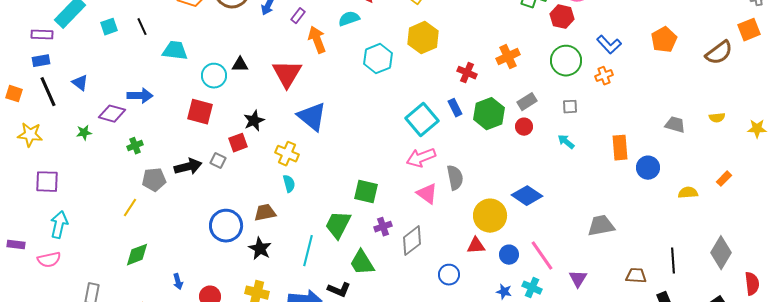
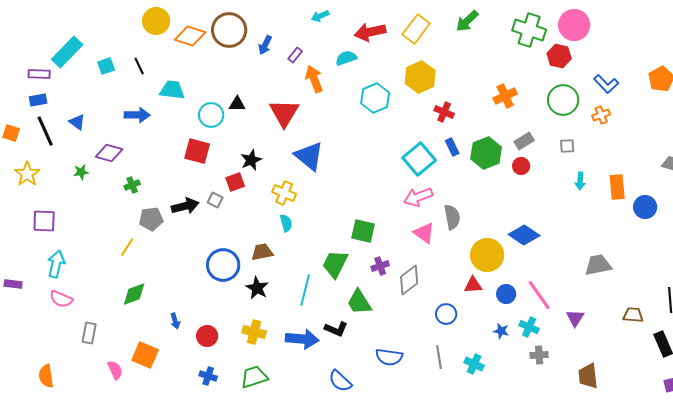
red cross: (467, 73) -> (444, 112), moved
blue arrow: (140, 96) -> (137, 115), moved
yellow star: (30, 135) -> (27, 174), turned 30
cyan arrow: (566, 142) -> (580, 181), moved, turned -126
pink semicircle: (49, 260) -> (61, 299), moved, turned 35

